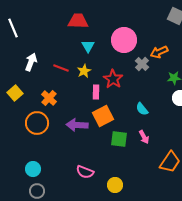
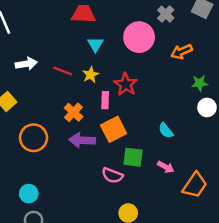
white arrow: (31, 62) -> (26, 64), turned 60
gray cross: (142, 64) -> (166, 14), moved
orange cross: (49, 98) -> (74, 112), moved
cyan semicircle: (142, 109) -> (166, 131), moved
pink arrow: (144, 137) -> (166, 167), moved, turned -32
pink semicircle: (85, 172) -> (112, 175), moved

